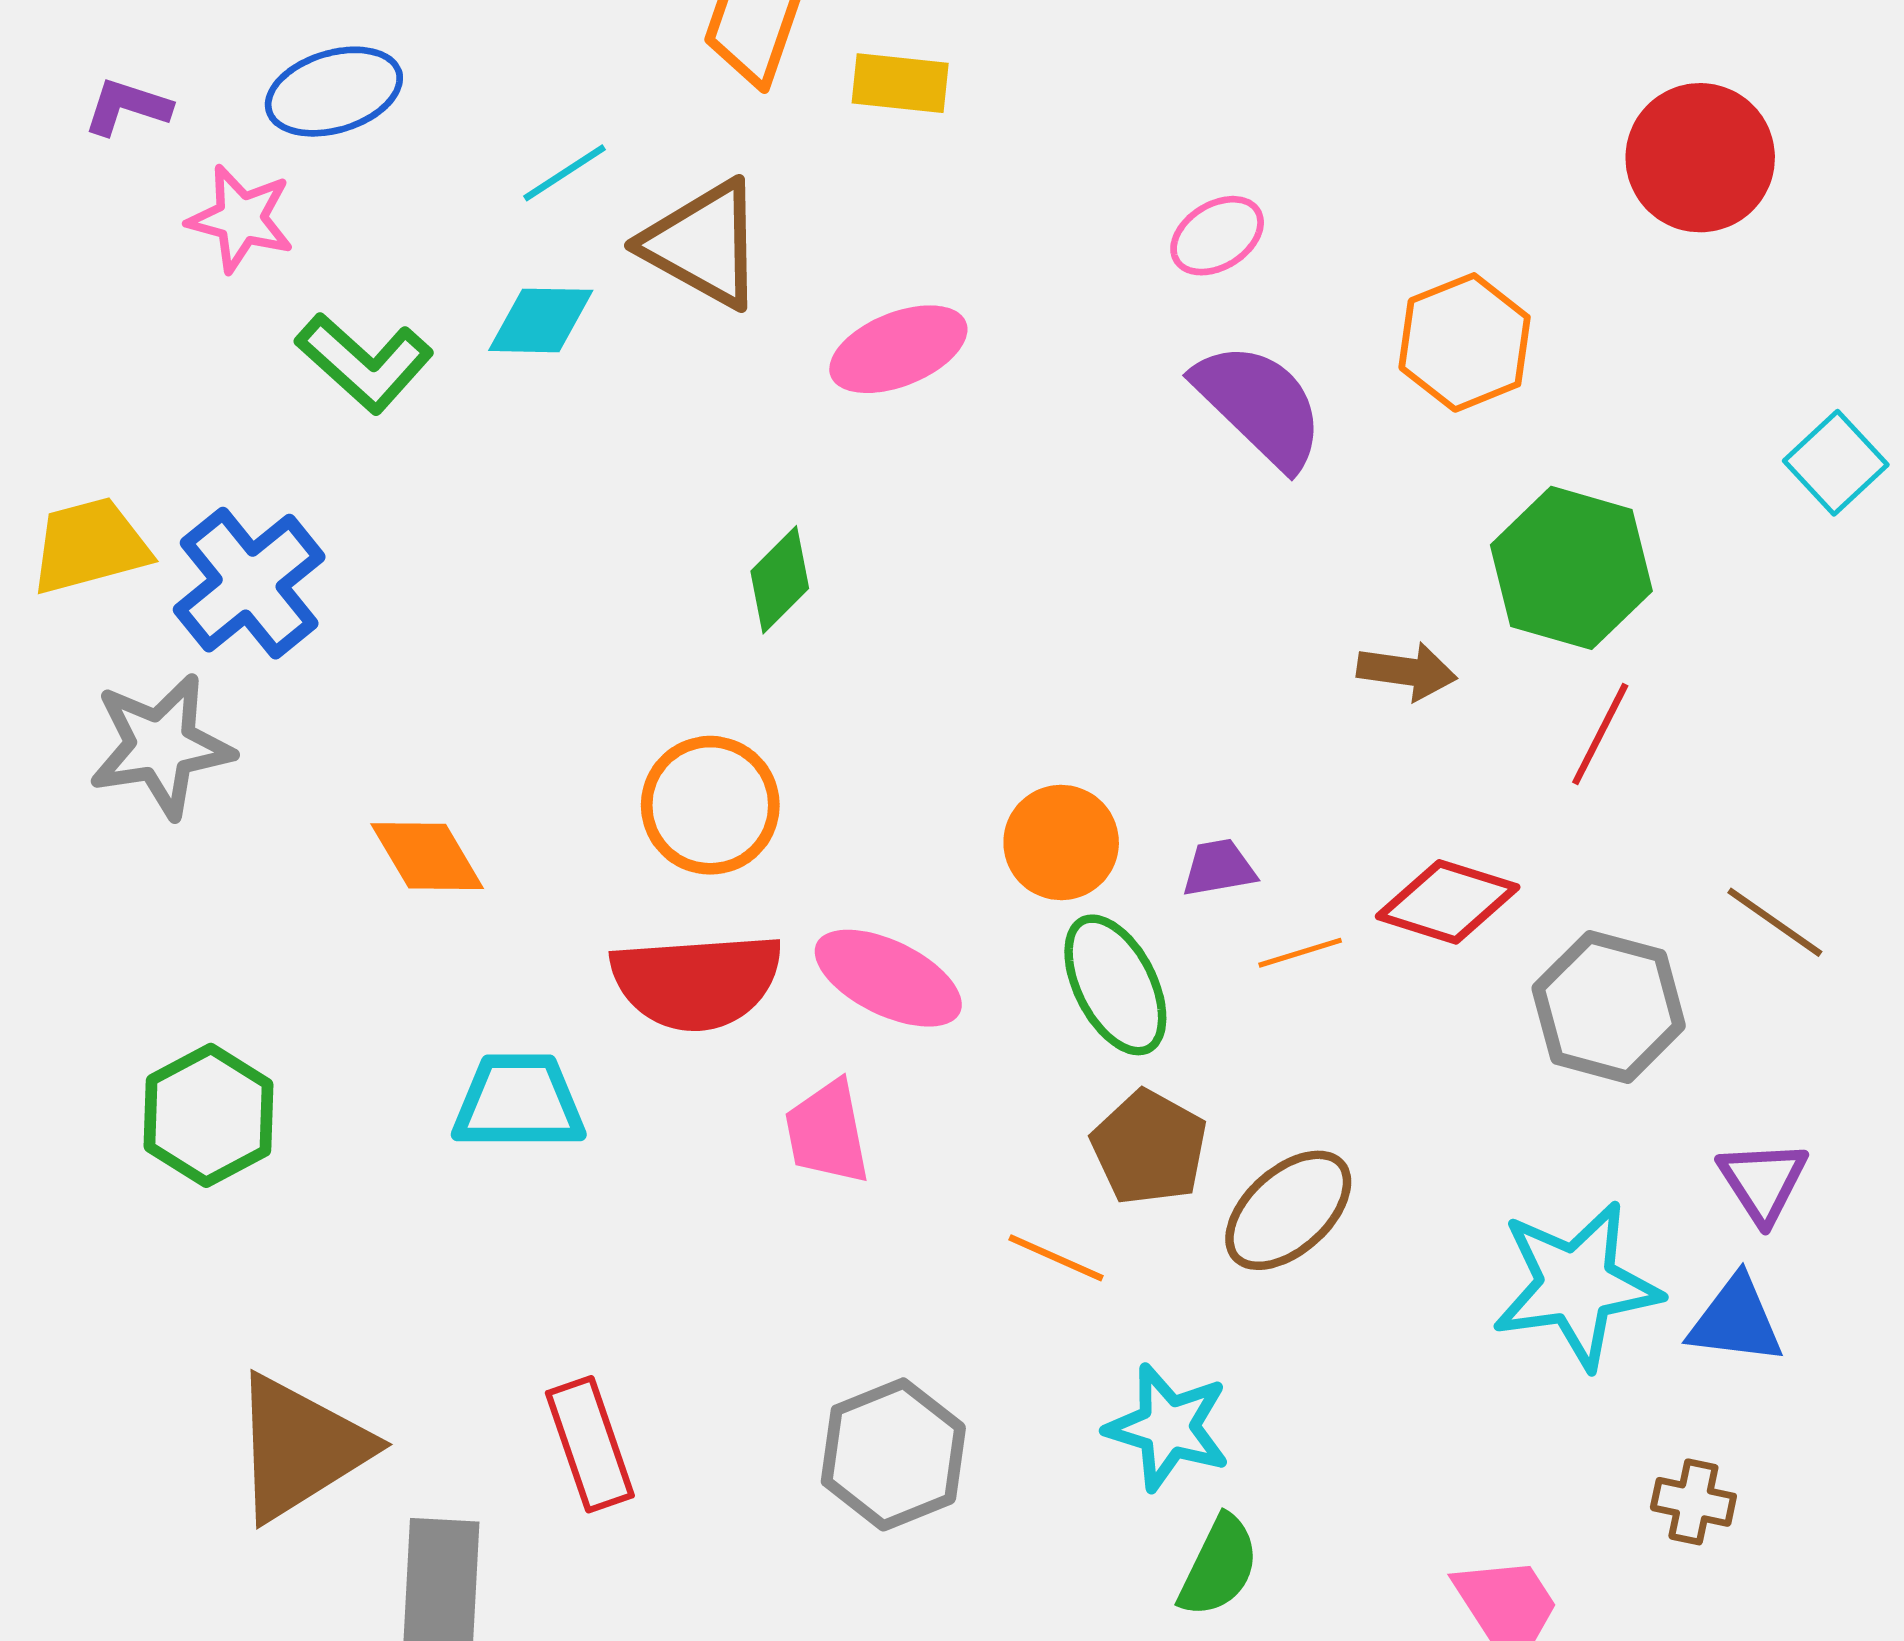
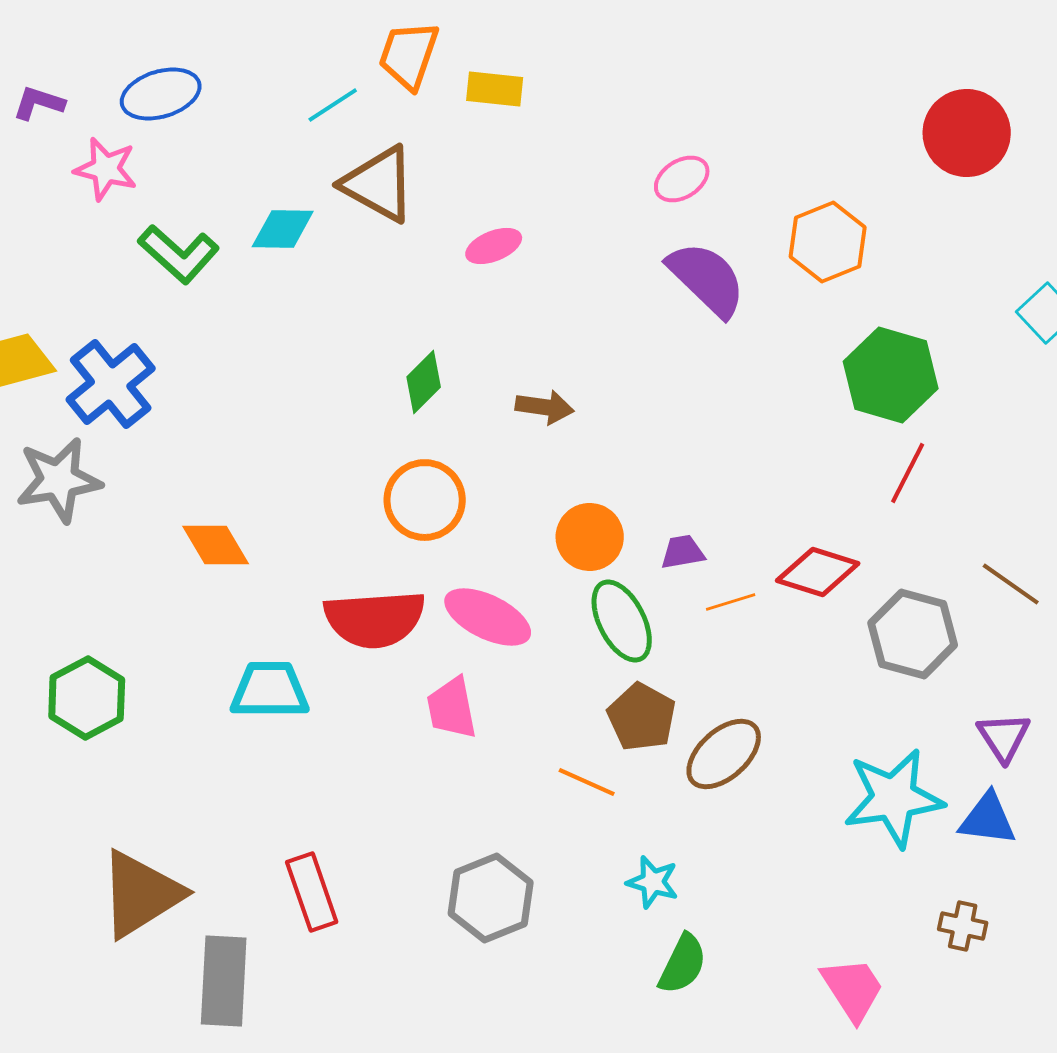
cyan line: (564, 173) -> (333, 105), moved
pink ellipse: (898, 349) -> (494, 246), size x0.7
brown arrow: (1407, 671) -> (545, 407), moved
orange circle: (710, 805) -> (425, 500), moved
cyan star: (1168, 1427) -> (653, 882), size x0.7

